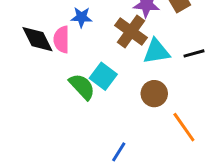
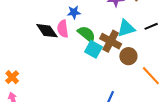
brown cross: (131, 31) -> (111, 41), moved
green semicircle: (82, 87) -> (87, 34), moved

